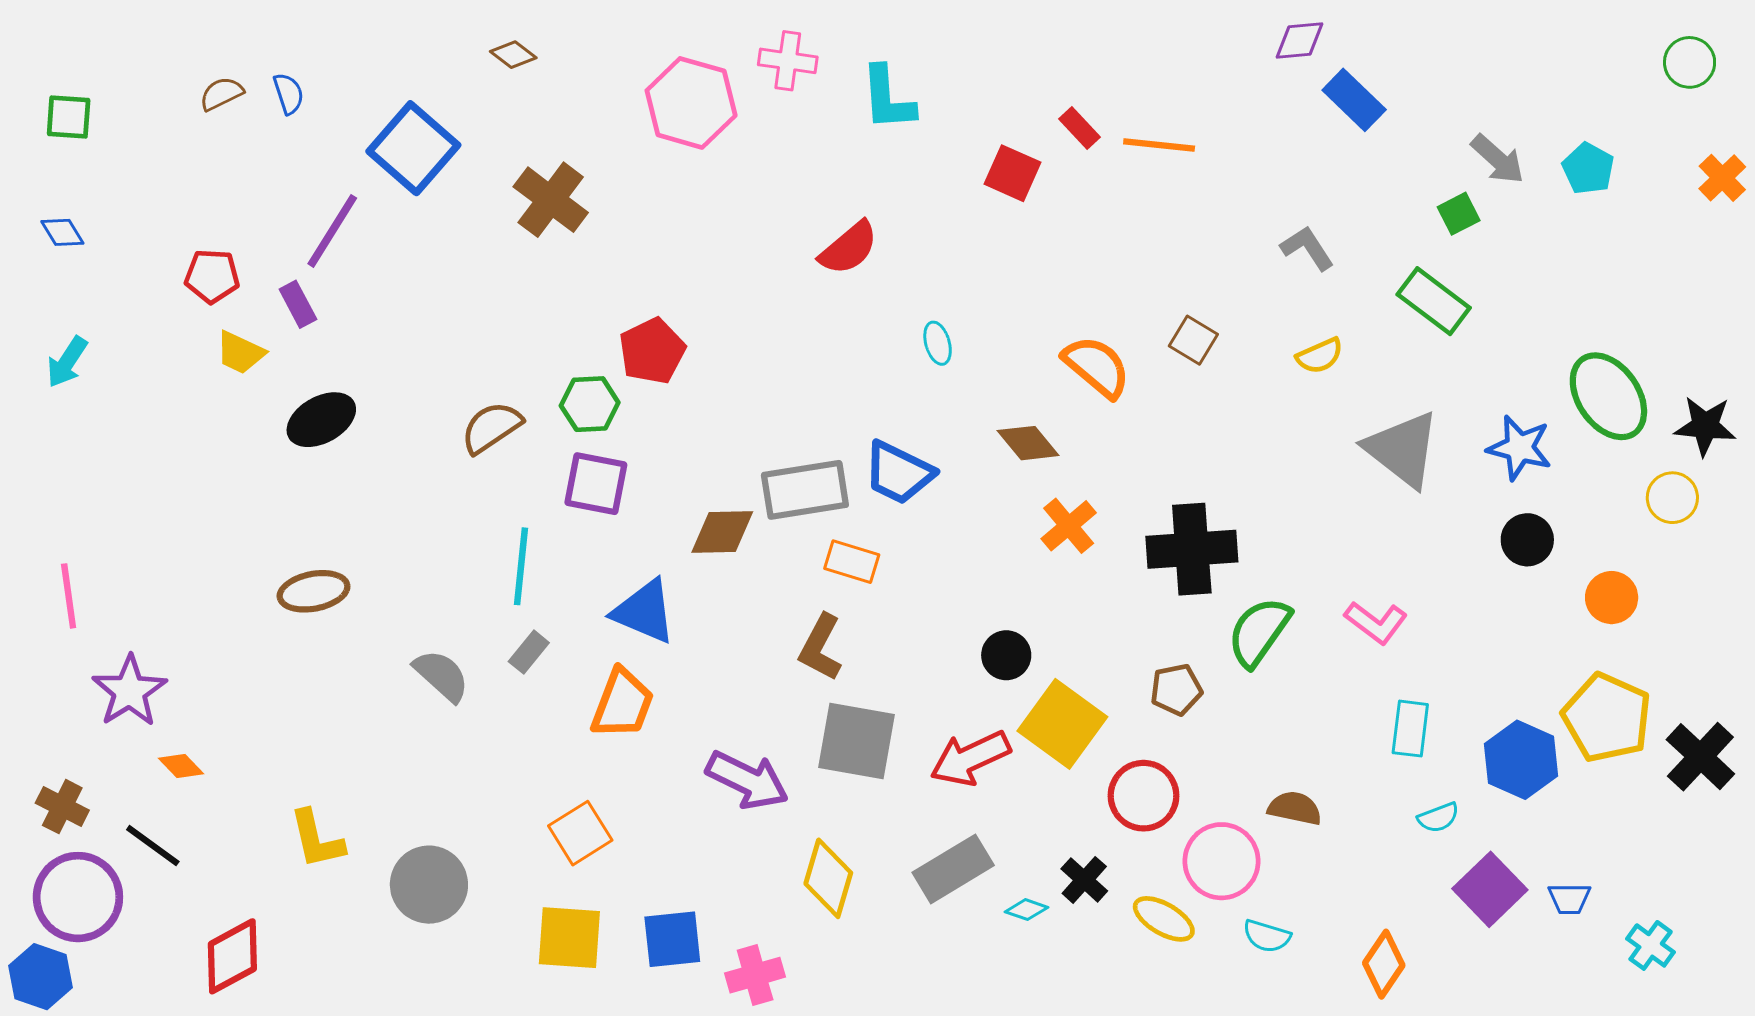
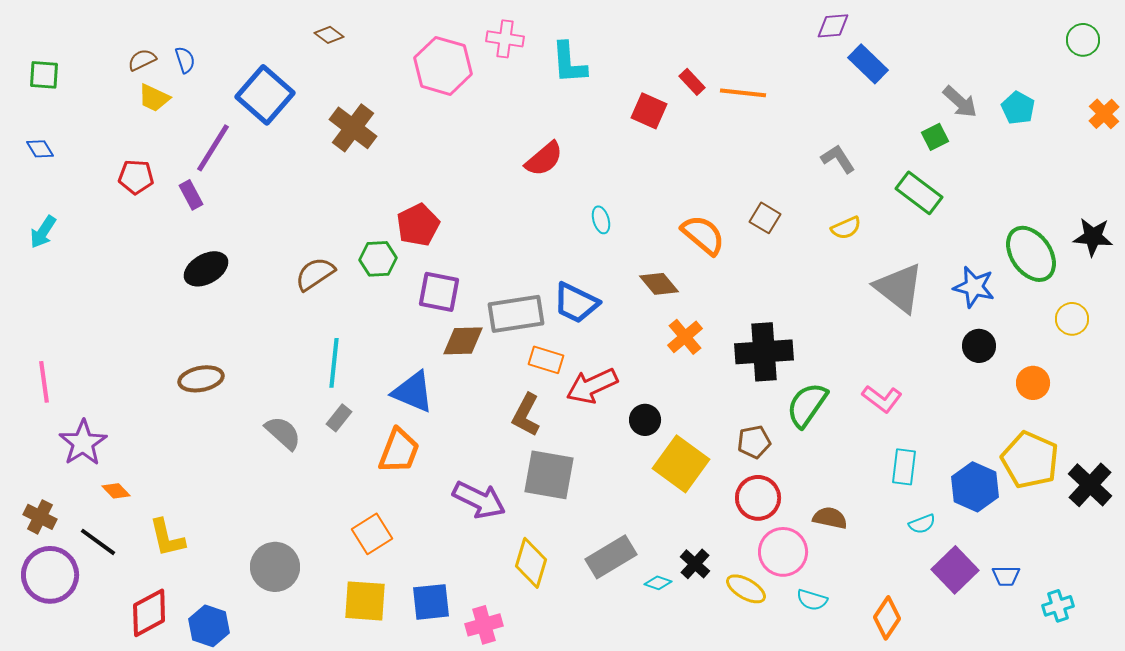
yellow trapezoid: (240, 353) -> (154, 98), moved
black star: (1705, 426) -> (1093, 237), moved
purple square: (596, 484) -> (439, 292), moved
red arrow: (970, 758) -> (592, 386), moved
red circle: (1143, 796) -> (758, 498), moved
yellow L-shape: (317, 839) -> (167, 538), moved
cyan cross: (1651, 945) -> (1058, 606), turned 36
blue hexagon: (41, 977) -> (209, 626), moved

